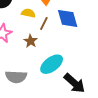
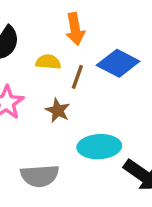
blue diamond: (68, 18) -> (118, 63), turned -40
cyan ellipse: (52, 64) -> (99, 147), turned 40

